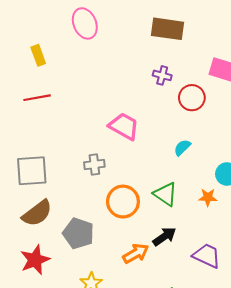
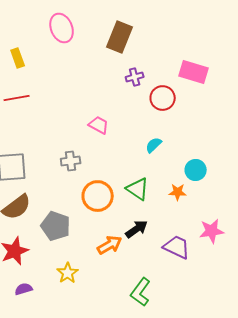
brown rectangle: (167, 29) -> (120, 37), moved, turned -76
purple cross: (162, 75) -> (135, 77), turned -30
pink trapezoid: (124, 126) -> (99, 125), size x0.7

